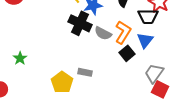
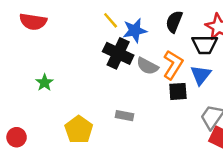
black square: (127, 53) -> (178, 91), turned 35
green star: (20, 58) -> (44, 83), moved
yellow pentagon: (62, 82) -> (79, 130), moved

